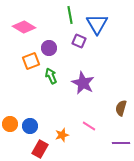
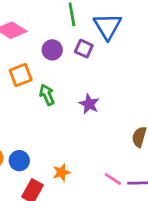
purple circle: (49, 48) -> (52, 50), moved
purple star: (83, 83) -> (89, 104), size x0.7
pink line: (89, 126) -> (113, 179), moved

